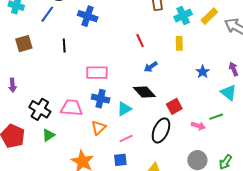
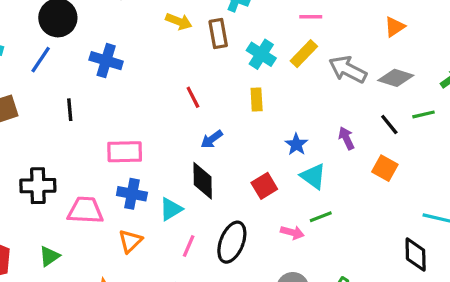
cyan cross: (183, 16) -> (261, 54), turned -30
black diamond: (144, 92) -> (203, 181), turned 45
cyan triangle: (229, 92) -> (313, 176), moved
red square: (174, 106) -> (264, 186), moved
black cross: (40, 109) -> (38, 186), moved, turned -30
pink line: (126, 139) -> (189, 246), moved, turned -40

